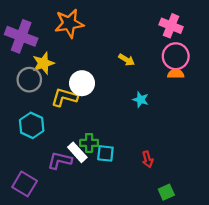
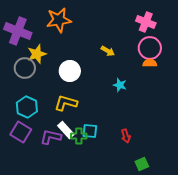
yellow L-shape: (64, 97) -> (66, 103), moved
green cross: (89, 143) -> (79, 136), moved
purple square: (25, 184) -> (21, 132), moved

